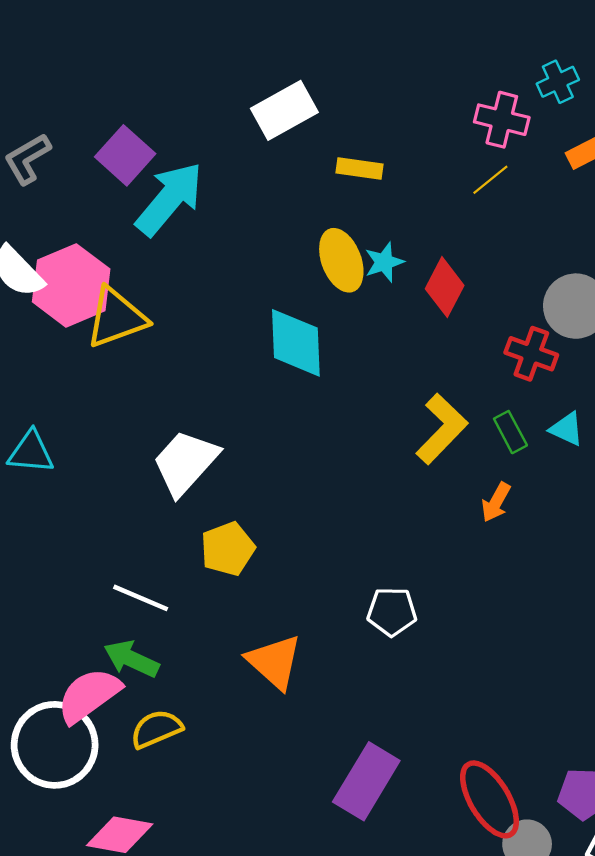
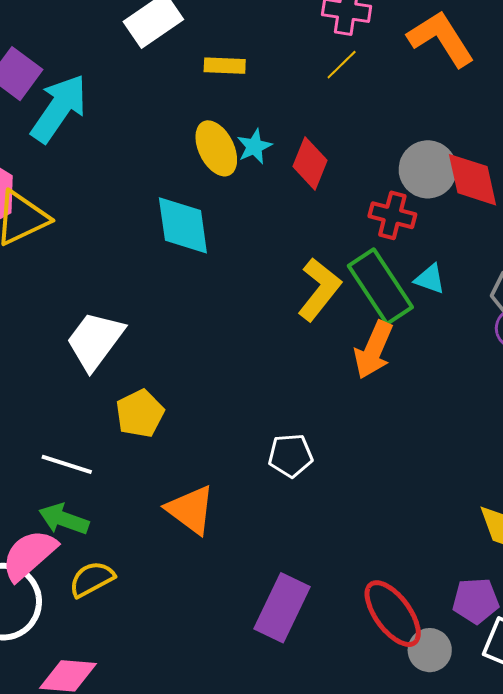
green rectangle: (510, 432) -> (380, 286), size x2.0
orange arrow: (496, 502) -> (374, 350), size x1.6

